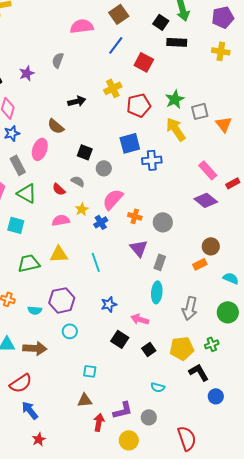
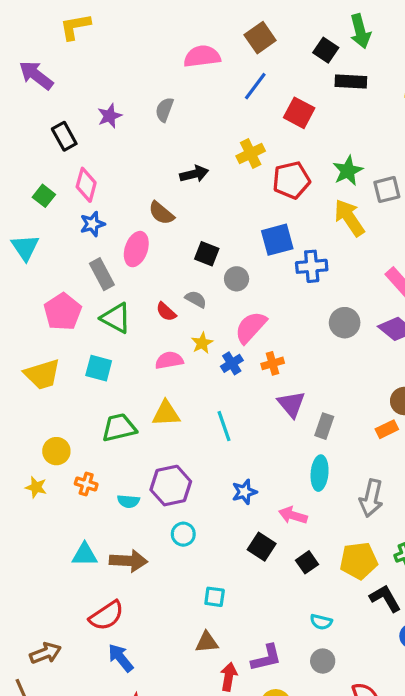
purple star: (27, 73) -> (110, 116), moved
orange cross: (135, 216) -> (273, 363), moved, turned -32
gray circle: (163, 222) -> (345, 323), moved
gray circle: (149, 417) -> (323, 661), moved

